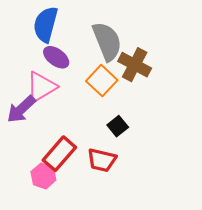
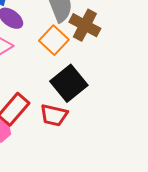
black square: (118, 126) -> (69, 83), size x1.8

